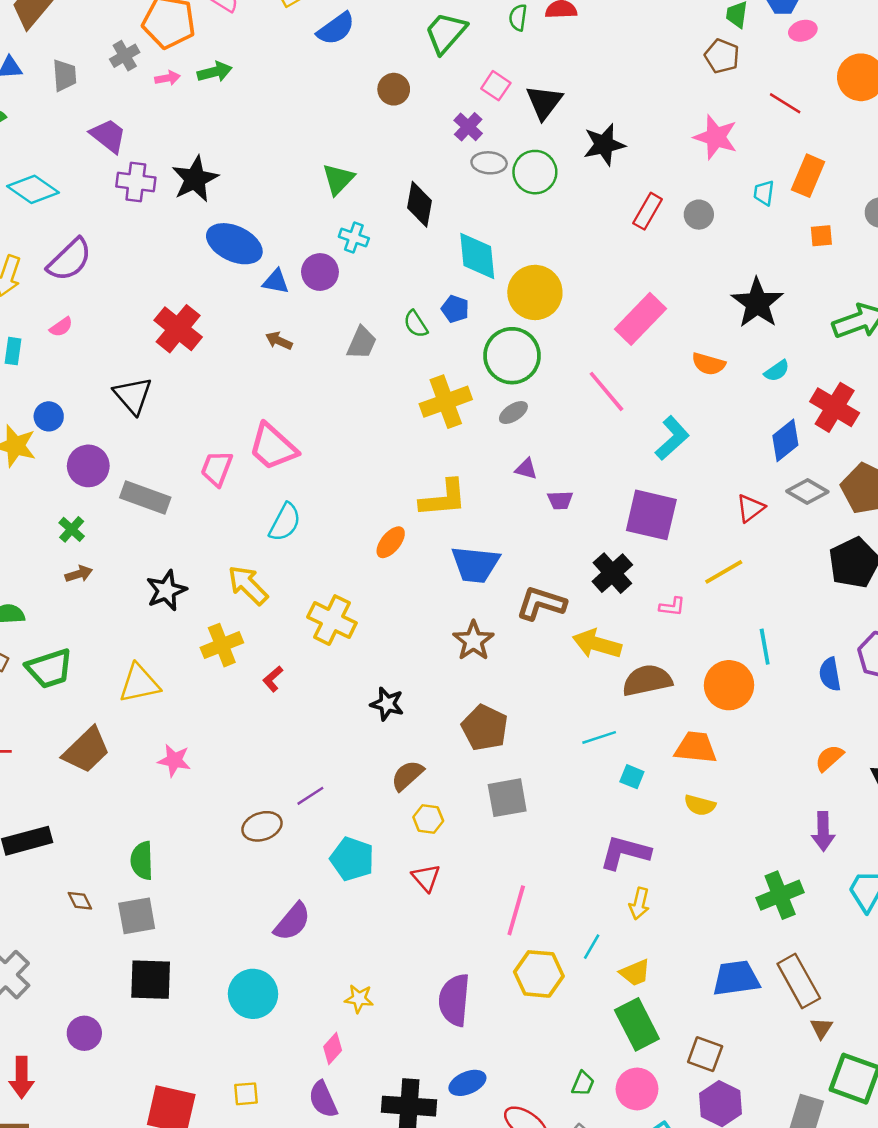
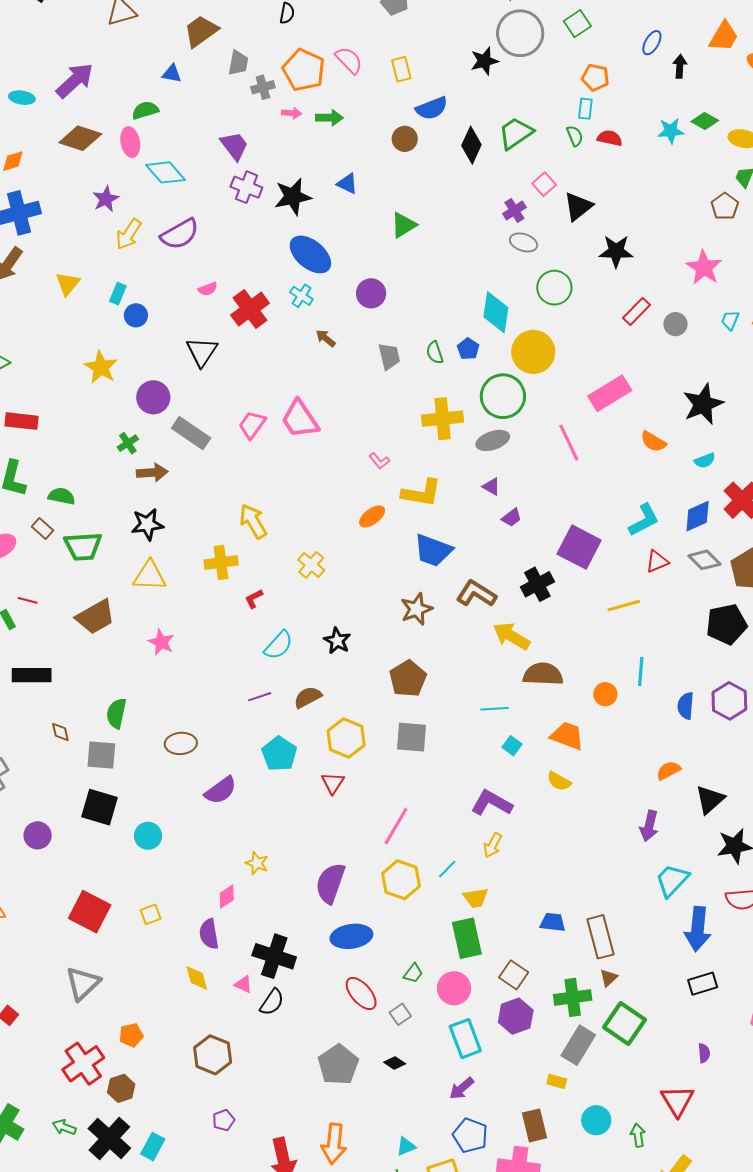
green semicircle: (518, 18) -> (575, 136), turned 135
gray trapezoid: (64, 75) -> (238, 63), moved
brown circle: (394, 89) -> (405, 139), moved
green circle: (535, 172) -> (554, 288), moved
black diamond: (420, 204) -> (471, 145), moved
cyan cross: (354, 237) -> (301, 296), moved
blue triangle: (276, 282) -> (347, 184), moved
pink semicircle: (61, 327) -> (208, 289), moved
gray trapezoid: (362, 343) -> (389, 356), turned -52
gray ellipse: (513, 413) -> (493, 440), size x1.4
blue circle: (49, 416) -> (136, 315), moved
cyan L-shape: (672, 438) -> (644, 520), moved
purple trapezoid: (560, 500) -> (512, 518), turned -50
cyan semicircle: (285, 522) -> (279, 645), moved
brown arrow: (79, 574) -> (152, 473), moved, size x1.4
black star: (166, 590) -> (147, 524), moved
pink L-shape: (672, 607) -> (379, 461), moved, turned 30
yellow cross: (332, 620) -> (311, 565), size x0.7
orange circle: (729, 685) -> (605, 694), size x0.6
brown semicircle: (407, 775) -> (308, 697), moved
yellow hexagon: (428, 819) -> (346, 738), size x1.6
brown ellipse: (262, 826) -> (181, 743), moved
green cross: (780, 895) -> (573, 997), moved
blue trapezoid: (736, 978) -> (553, 922), size x0.7
cyan circle: (253, 994) -> (148, 836), moved, size x0.7
blue ellipse: (467, 1083) -> (351, 936), moved, size x1.4
yellow square: (246, 1094) -> (151, 914), turned -30

